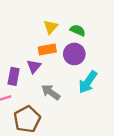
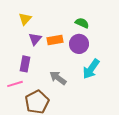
yellow triangle: (51, 27) -> (25, 19), moved
purple triangle: (34, 66) -> (35, 39), moved

